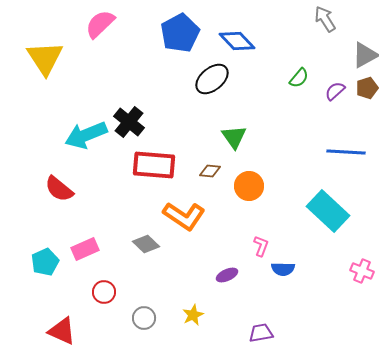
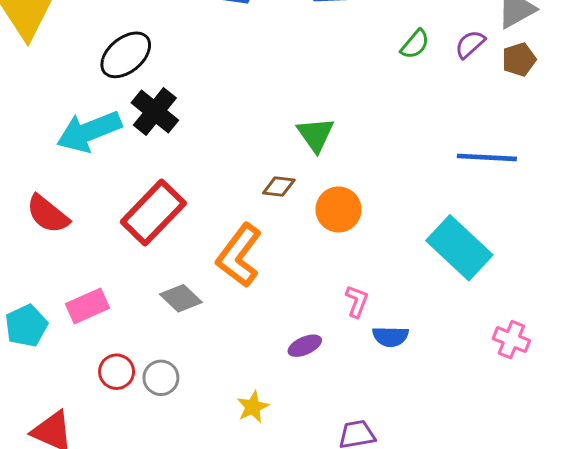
black ellipse: (212, 79) -> (126, 55), moved
purple semicircle: (335, 91) -> (470, 44), moved
red rectangle: (154, 165) -> (153, 213), moved, turned -51
orange L-shape: (184, 216) -> (239, 255), turned 93
gray circle: (144, 318) -> (161, 378), moved

